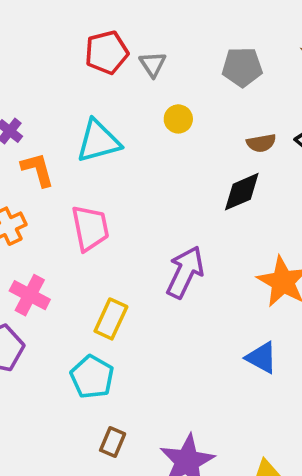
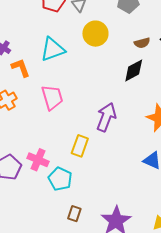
yellow circle: (178, 119) -> (95, 34), size x1.6
pink cross: (30, 295) -> (38, 160), moved
yellow rectangle: (111, 319) -> (80, 146), moved

